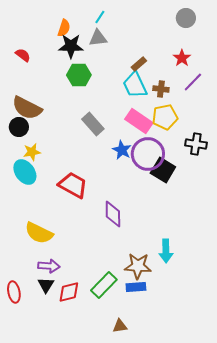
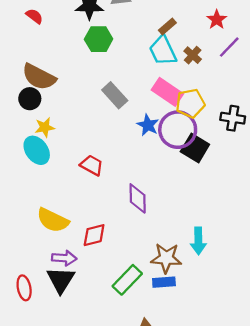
brown cross: (161, 89) -> (193, 55), turned 35
yellow pentagon: (165, 117) -> (190, 103), moved
red trapezoid: (73, 185) -> (92, 165), size x0.7
black triangle: (46, 285) -> (61, 280), size x1.5
red diamond: (69, 292) -> (94, 235), moved

